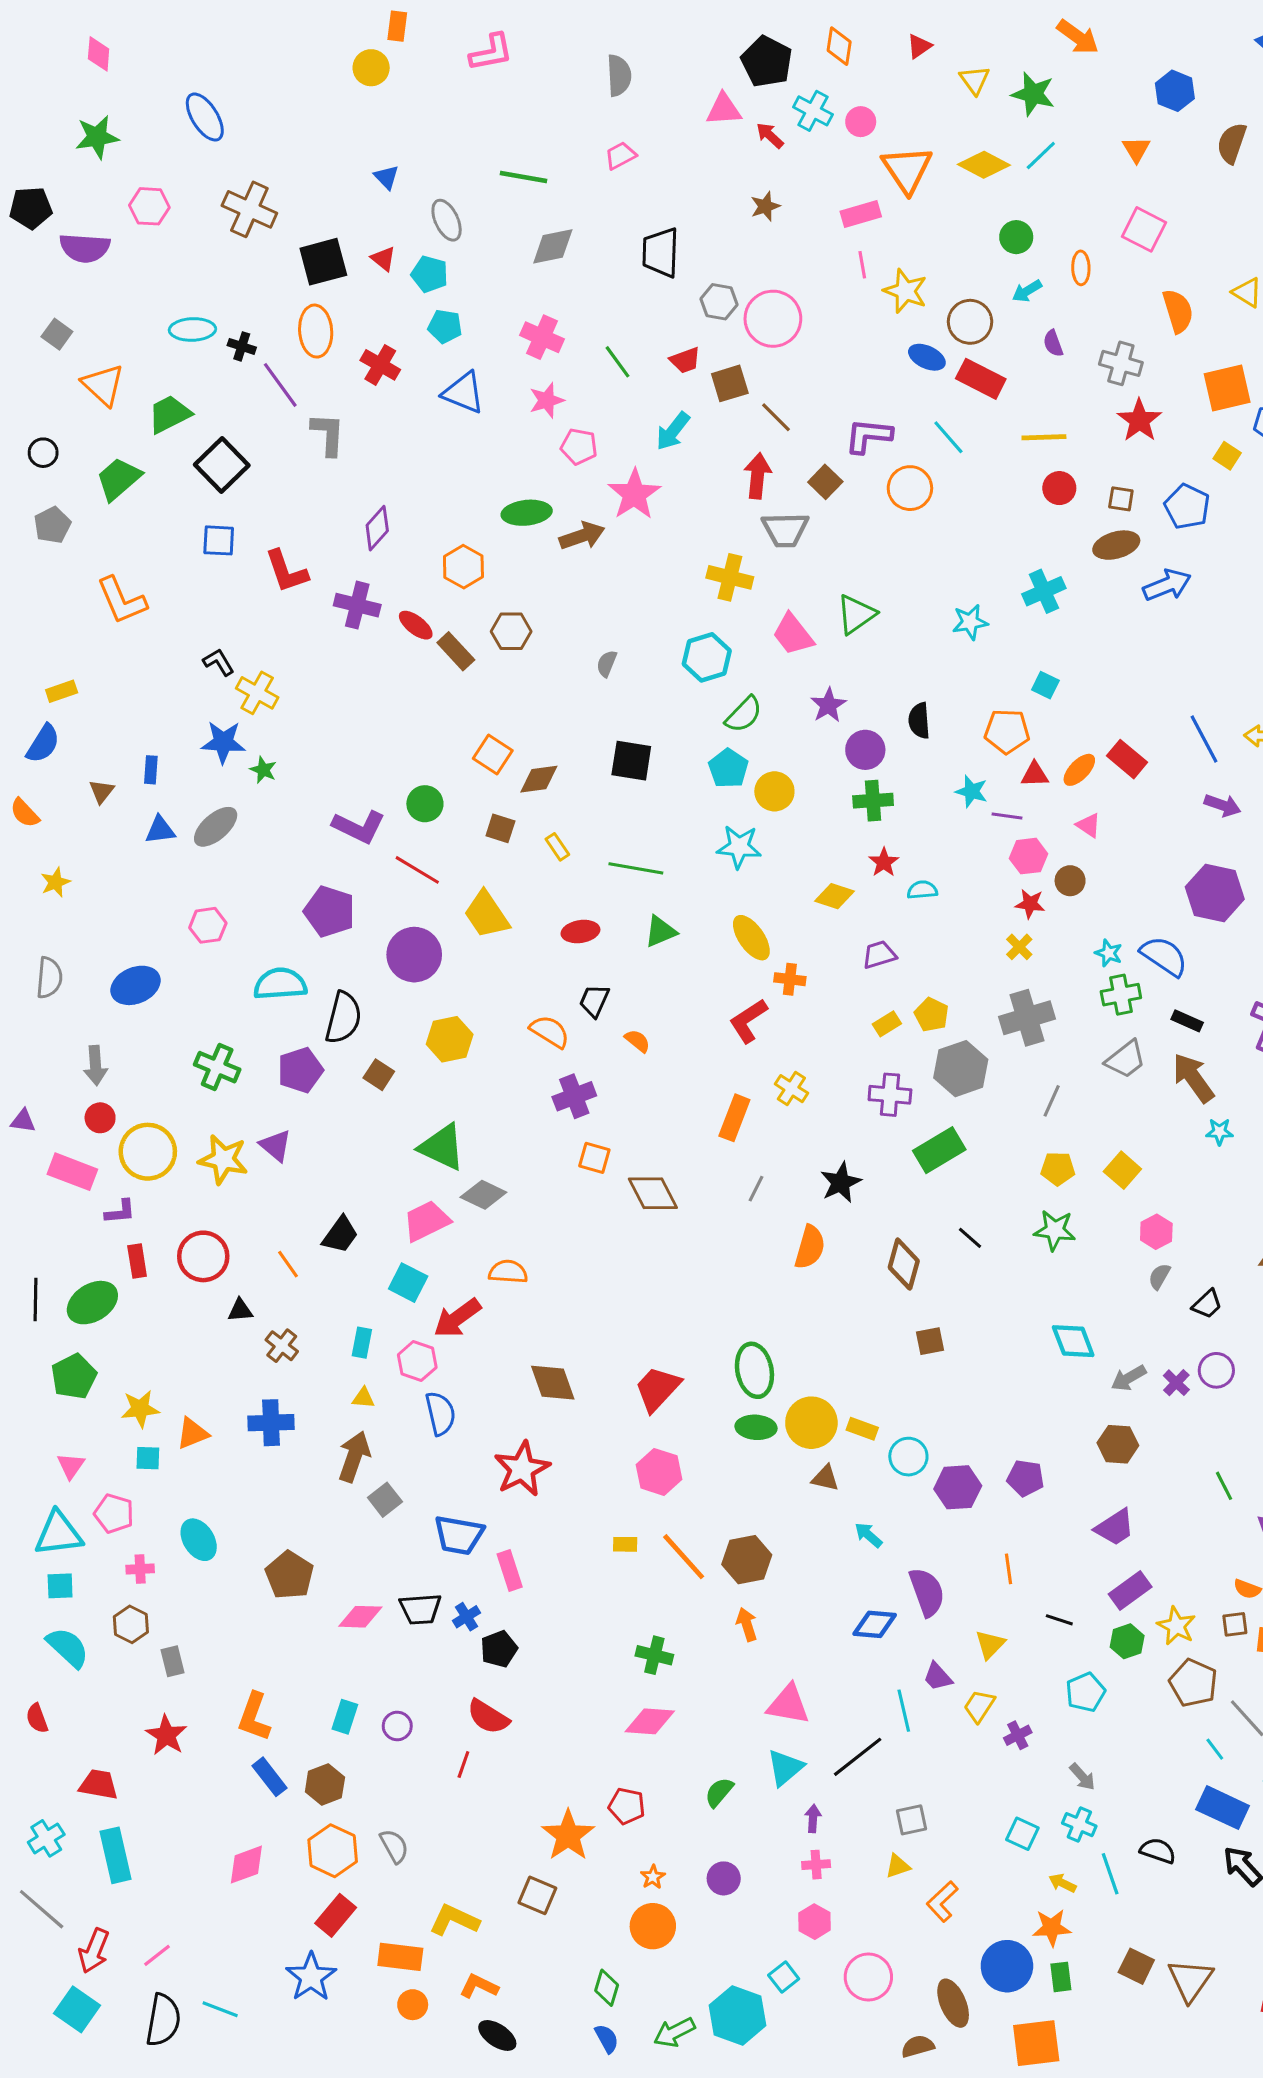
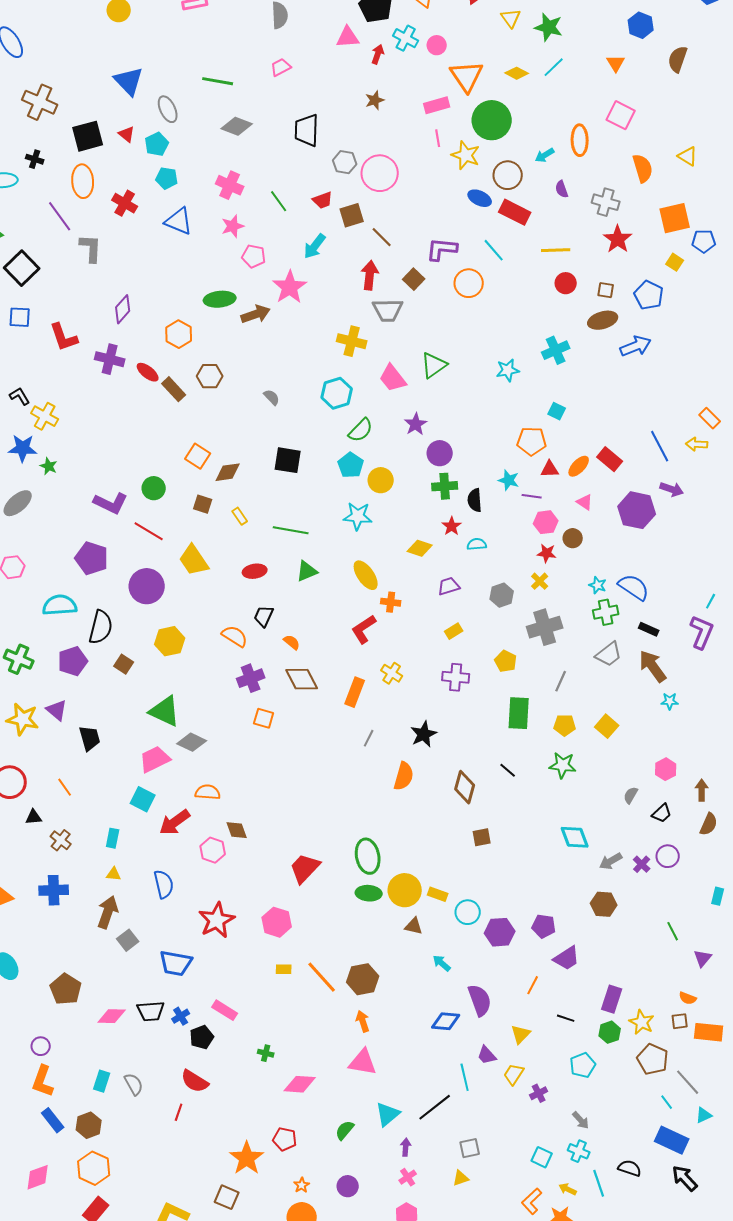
red arrow: (770, 135) -> (378, 54), turned 66
yellow diamond: (984, 165) -> (517, 73), size x0.7
blue triangle: (386, 177) -> (129, 81), size x1.8
green circle: (1016, 237) -> (492, 120), moved, size x1.8
gray diamond: (553, 246) -> (237, 126), turned 32
orange ellipse: (1081, 268) -> (580, 140), size x1.4
cyan pentagon: (430, 274) -> (157, 144), turned 30
black cross: (242, 346) -> (35, 159), moved
gray semicircle: (607, 664) -> (272, 397), turned 114
black semicircle: (919, 721) -> (475, 500), moved
purple hexagon: (1215, 893) -> (637, 510), moved
yellow pentagon: (932, 1015) -> (506, 661), moved
gray hexagon: (961, 1069) -> (502, 595), moved, size x0.7
green rectangle: (939, 1150) -> (519, 713), moved, turned -56
brown diamond: (653, 1193) -> (302, 679), moved
pink hexagon: (1156, 1232) -> (666, 769), moved
black trapezoid: (340, 1235) -> (90, 738), moved, turned -52
pink hexagon: (417, 1361) -> (213, 850), moved
brown diamond: (553, 1383) -> (237, 830), moved, size x0.7
pink hexagon: (659, 1472) -> (277, 922), moved
purple trapezoid: (1115, 1527) -> (567, 958), moved
orange line: (1009, 1569) -> (533, 985), turned 36
pink rectangle: (510, 1570) -> (225, 1010), moved, turned -40
purple rectangle: (1130, 1591) -> (612, 999), turned -36
green cross: (654, 1655) -> (266, 1053), moved, size x0.7
pink triangle: (788, 1704) -> (363, 1062), moved
purple circle: (397, 1726) -> (41, 1046), moved
gray semicircle: (394, 1846) -> (134, 1084), moved
pink cross: (816, 1865) -> (408, 1177), turned -30
orange L-shape: (942, 1902) -> (532, 1201), moved

